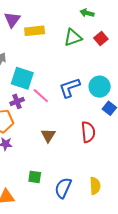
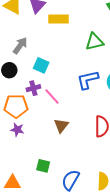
green triangle: (73, 37) -> (94, 42), moved
cyan square: (22, 78) -> (41, 65), size x0.7
pink line: (41, 96) -> (52, 97), moved

